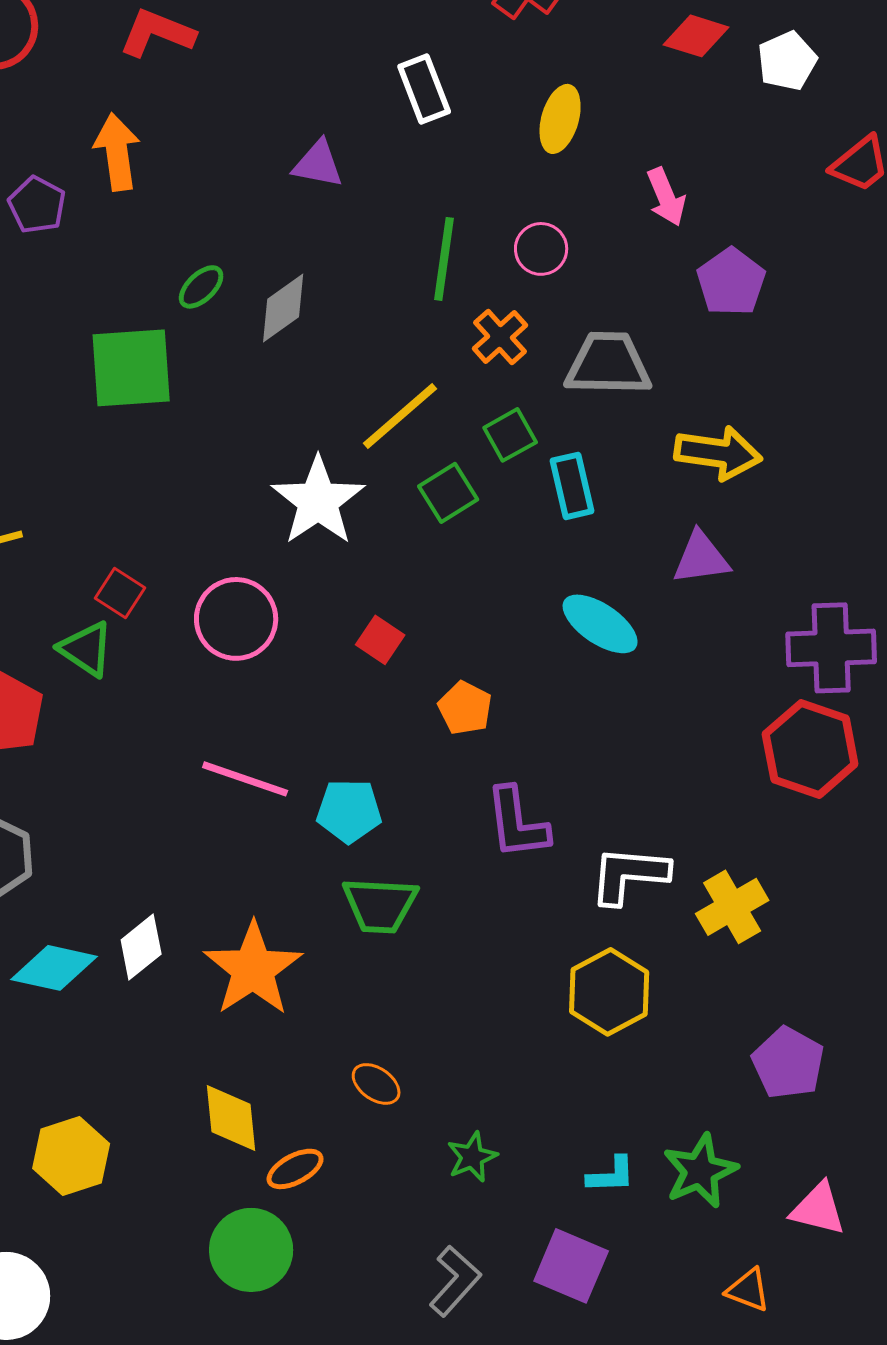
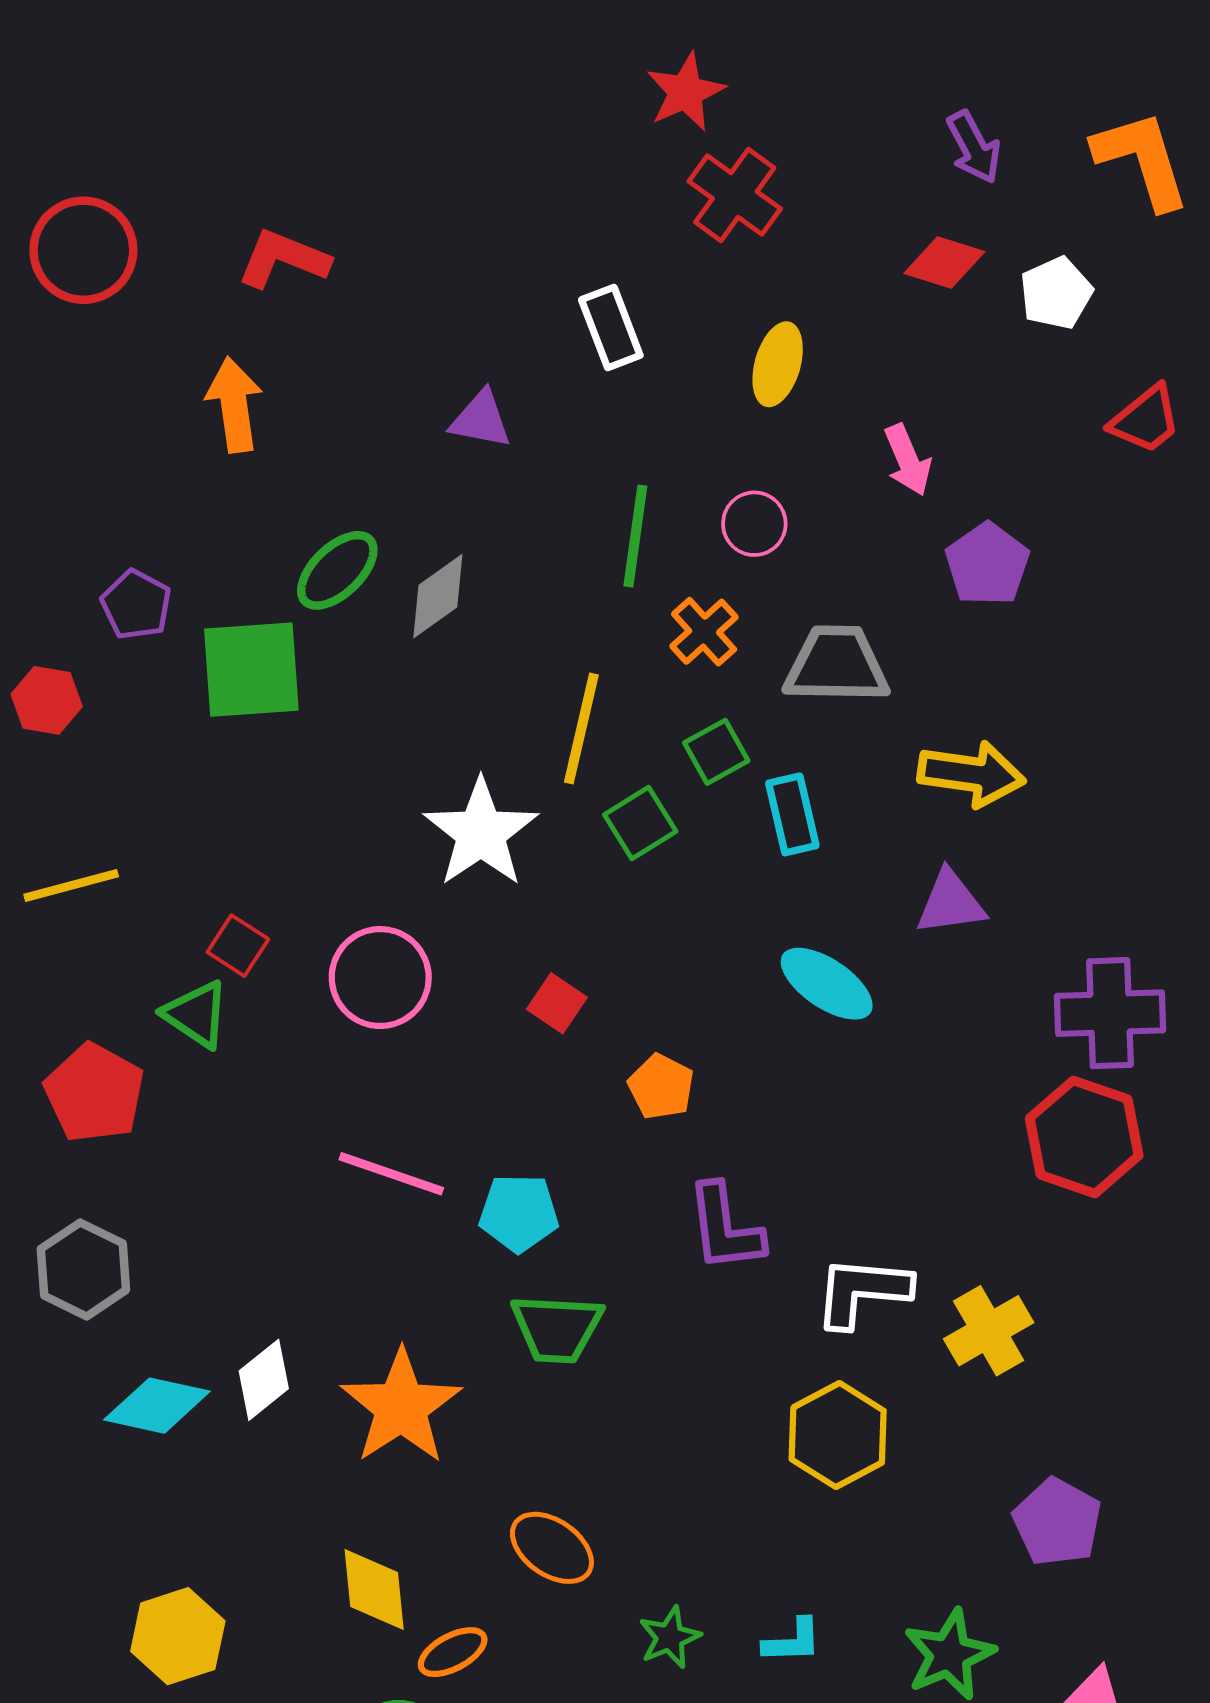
purple pentagon: (37, 205) -> (136, 605), moved
green ellipse: (201, 287) -> (337, 570), size x1.5
yellow line: (400, 416) -> (581, 729), turned -36
orange ellipse: (376, 1084) -> (552, 1548), size x1.4
cyan L-shape: (611, 1175) -> (792, 1641), moved

